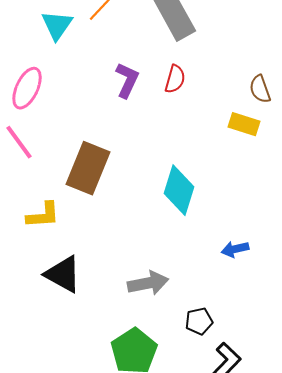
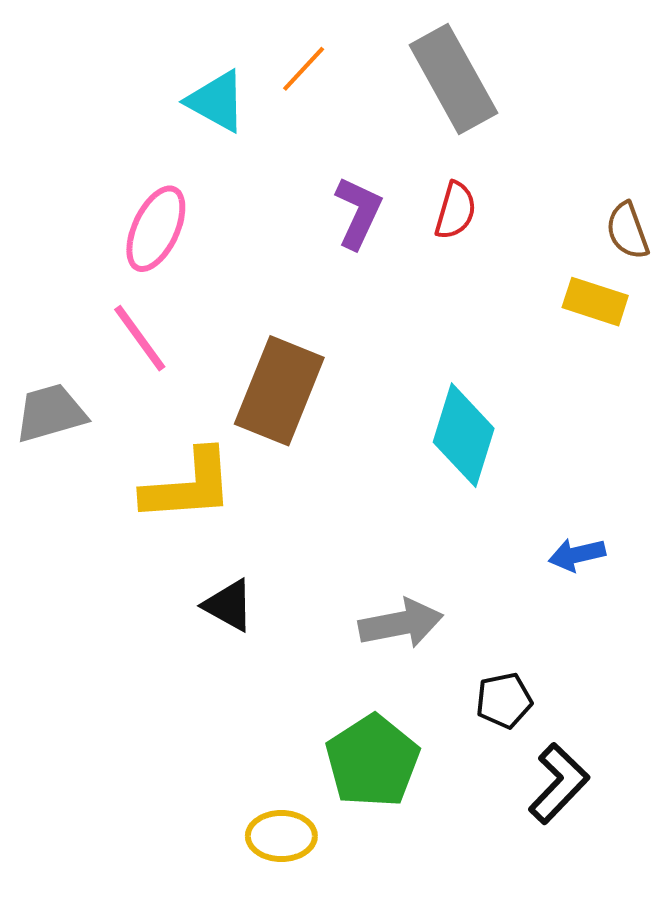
cyan triangle: (57, 25) -> (217, 101), turned -36
yellow L-shape: (43, 215) -> (188, 486), size x1.4
black triangle: (63, 274) -> (229, 605), size x0.7

